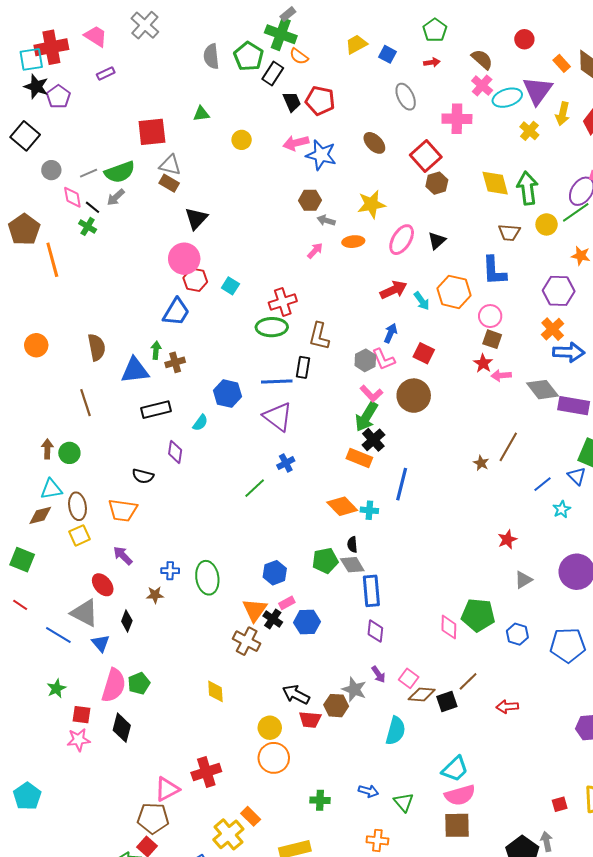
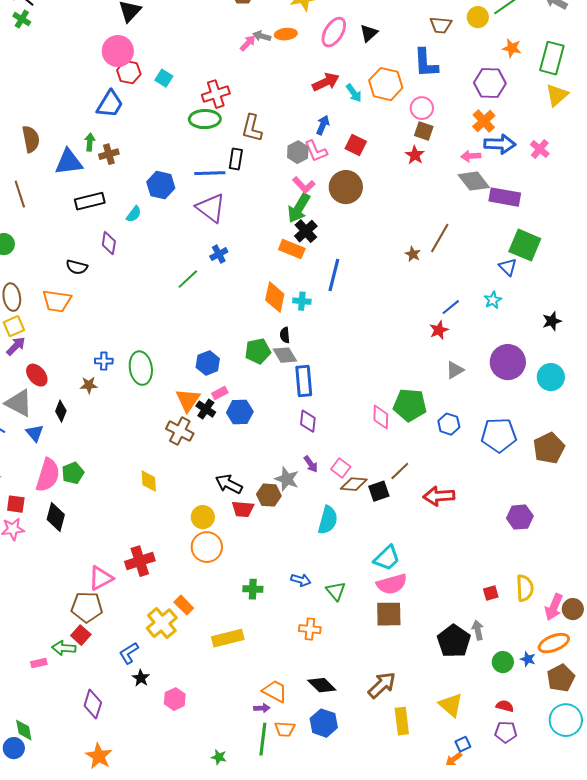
gray arrow: (326, 220) -> (262, 36), moved
pink arrow: (501, 375) -> (471, 156), moved
blue line: (542, 484) -> (451, 307), moved
orange diamond: (342, 506) -> (275, 297), turned 56
purple arrow: (123, 556) -> (16, 346), moved, turned 90
red arrow: (507, 707) -> (439, 496), size x1.4

